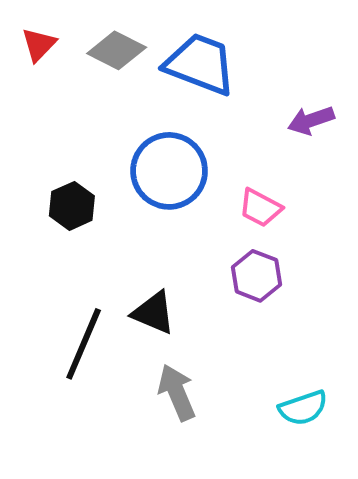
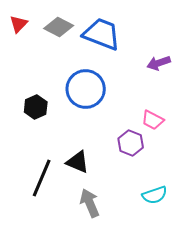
pink trapezoid: (260, 208) -> (153, 120), moved
cyan semicircle: (303, 408) -> (155, 195), moved

